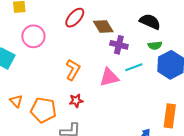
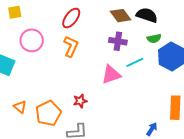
brown diamond: (103, 26) -> (121, 16), moved
orange L-shape: (73, 70) -> (71, 46), moved
orange pentagon: (43, 110) -> (48, 113), turned -30

